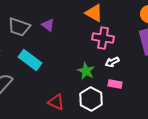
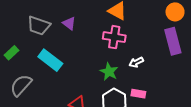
pink cross: (103, 38) -> (114, 37), moved
pink rectangle: (115, 84) -> (138, 94), moved

